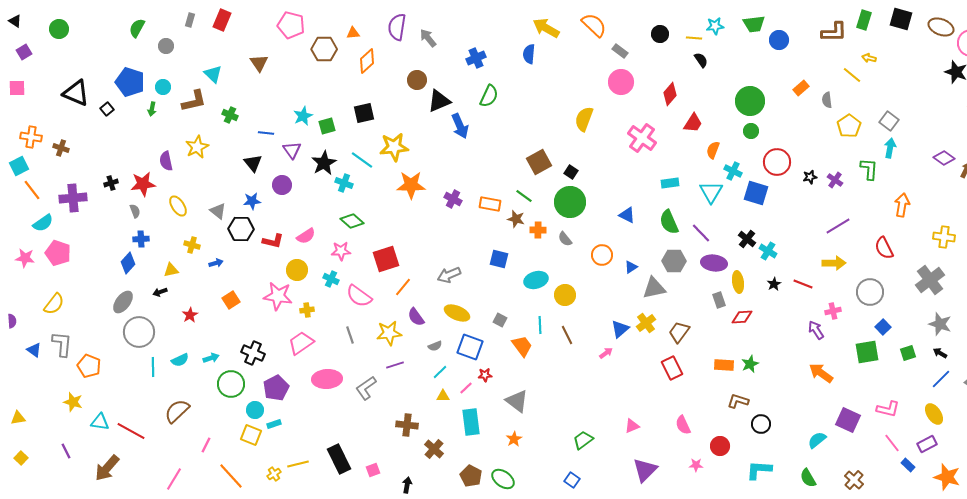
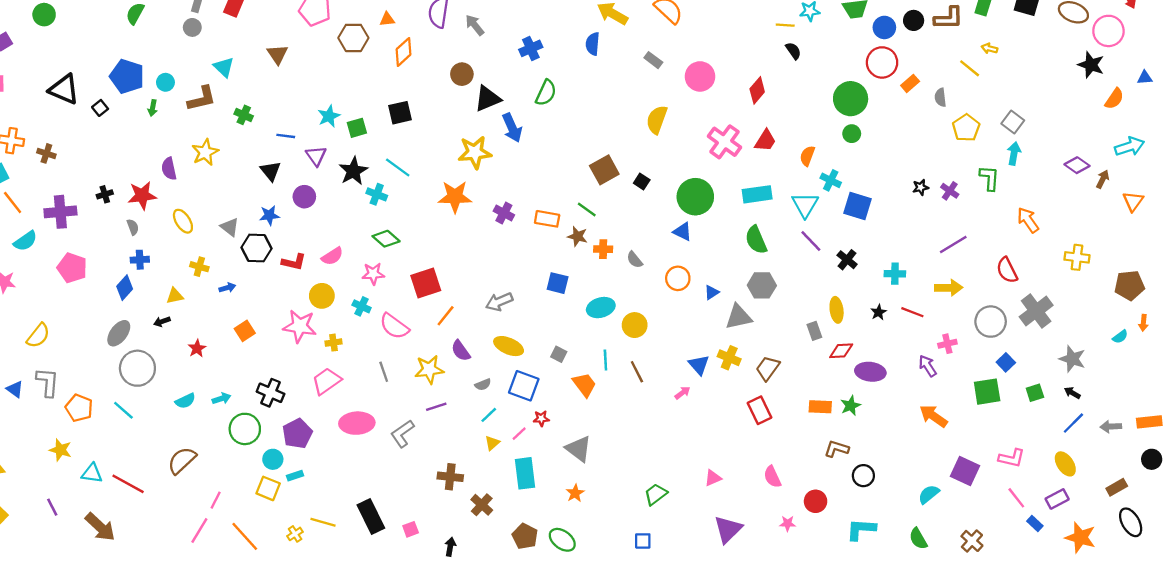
black circle: (660, 34) -> (914, 20), moved
gray circle: (166, 46) -> (192, 27), moved
gray rectangle: (620, 51) -> (653, 60), moved
red trapezoid: (693, 123) -> (765, 141), moved
yellow star: (394, 147) -> (475, 152), moved
red circle: (777, 162) -> (882, 62), moved
cyan rectangle: (670, 183) -> (757, 194), size x1.4
green circle: (570, 202) -> (695, 197), moved
orange arrow: (902, 205) -> (1028, 220), turned -45
blue triangle: (627, 215) -> (682, 232), moved
purple line: (701, 233) -> (811, 241), moved
cyan cross: (768, 251) -> (895, 274), moved, turned -30
pink pentagon: (58, 253) -> (72, 268), moved
purple ellipse: (714, 263) -> (870, 372), moved
gray cross: (930, 280) -> (1036, 311), moved
yellow cross: (646, 323) -> (729, 358), turned -30
blue triangle: (620, 329) -> (699, 365), turned -30
cyan line: (153, 367) -> (123, 410), moved, turned -48
yellow triangle: (443, 396) -> (492, 443), turned -40
yellow line: (298, 464) -> (323, 522), turned 30
brown arrow: (107, 468) -> (100, 527), turned -88
pink line: (174, 479) -> (199, 530), moved
blue square: (572, 480) -> (643, 541), turned -35

